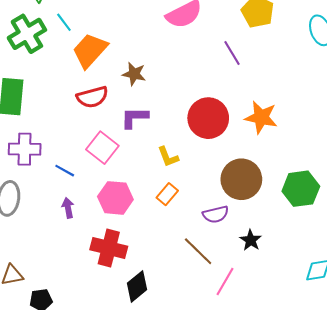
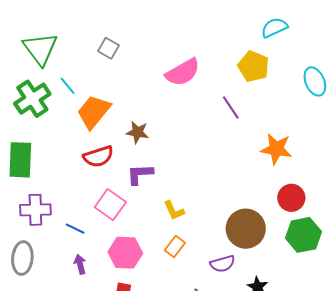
orange star: (261, 117) -> (276, 149), moved
red circle: (208, 118) -> (291, 198), moved, size x0.7

